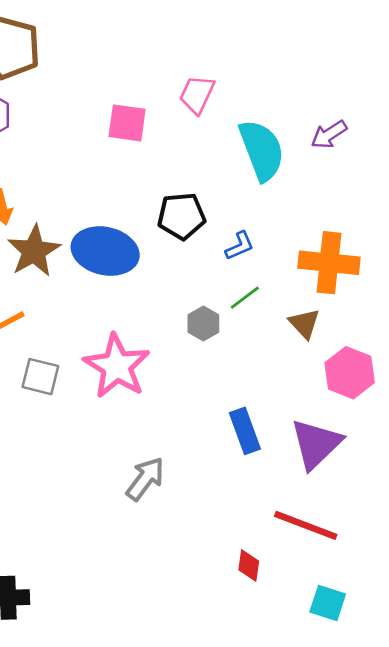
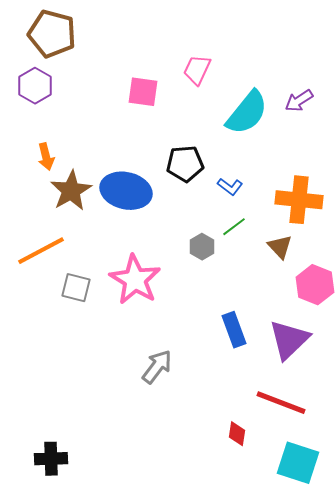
cyan semicircle: (262, 150) -> (247, 113), turned 60
blue L-shape: (240, 246) -> (230, 187), turned 60
cyan square: (328, 603) -> (298, 463), size x1.5

